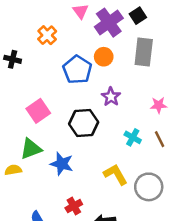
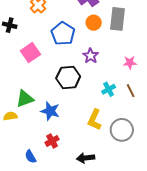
orange circle: (104, 57) -> (94, 23), moved
pink square: (38, 111) -> (30, 53), moved
cyan cross: (133, 137) -> (109, 89), turned 32
yellow L-shape: (116, 174) -> (94, 120), turned -125
red cross: (74, 206) -> (52, 141), moved

